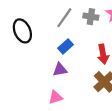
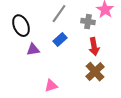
gray cross: (91, 17) -> (88, 22), moved
purple triangle: (60, 70) -> (33, 50), moved

